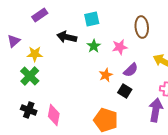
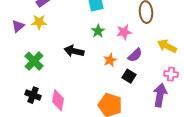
black arrow: (67, 37) -> (74, 51), moved
yellow star: (35, 54) -> (39, 22), moved

